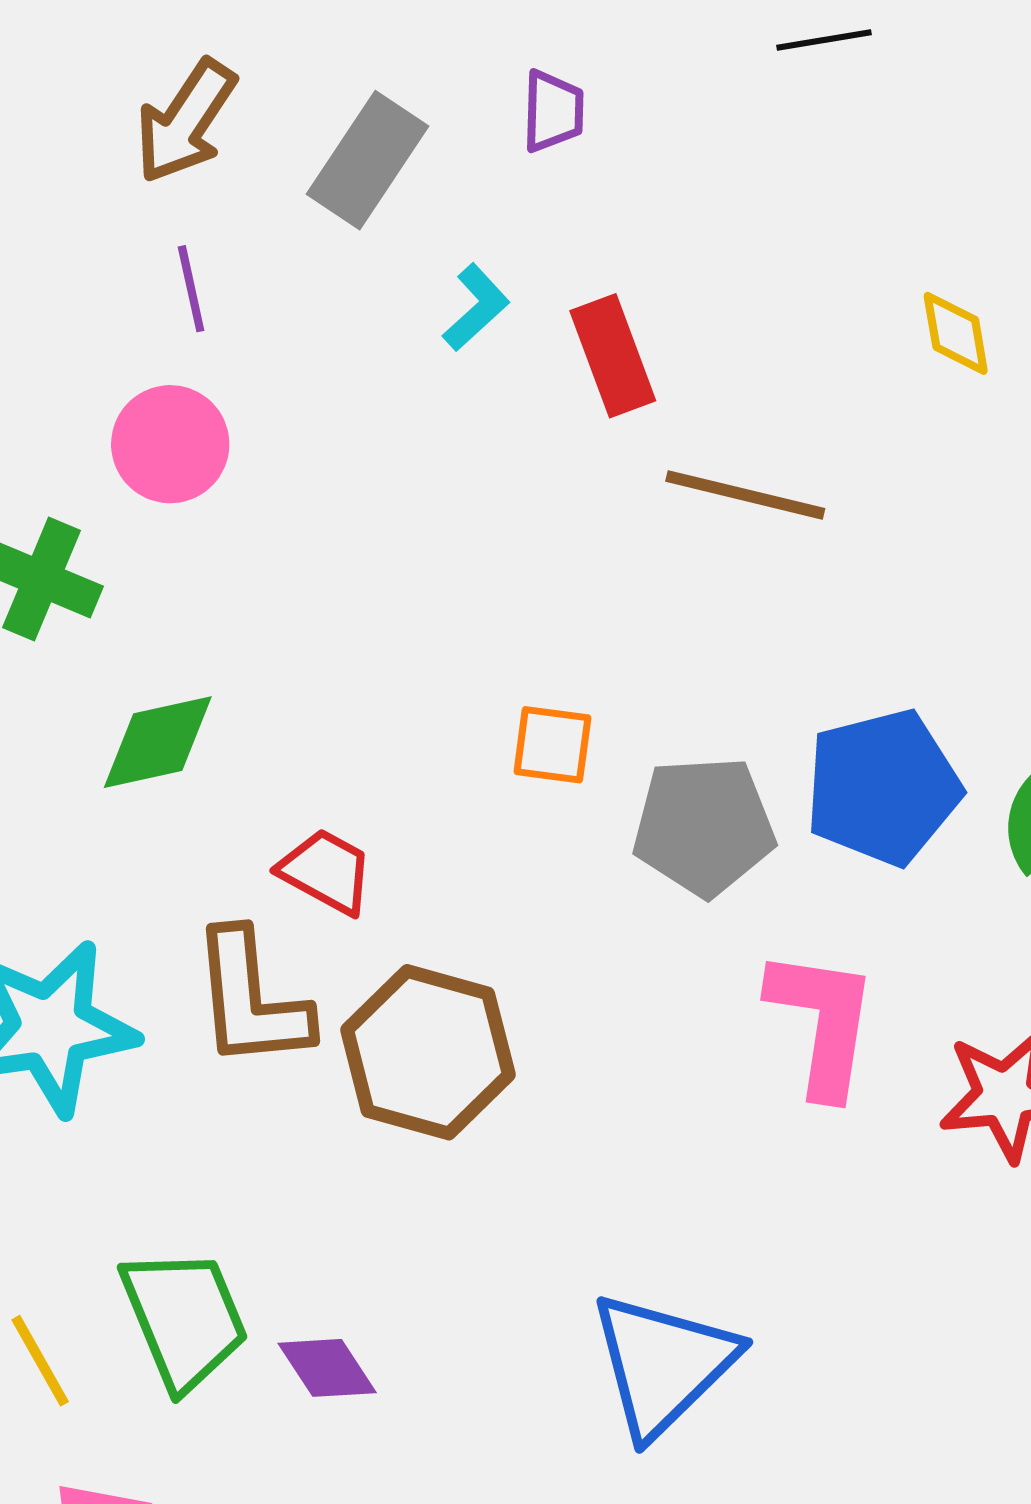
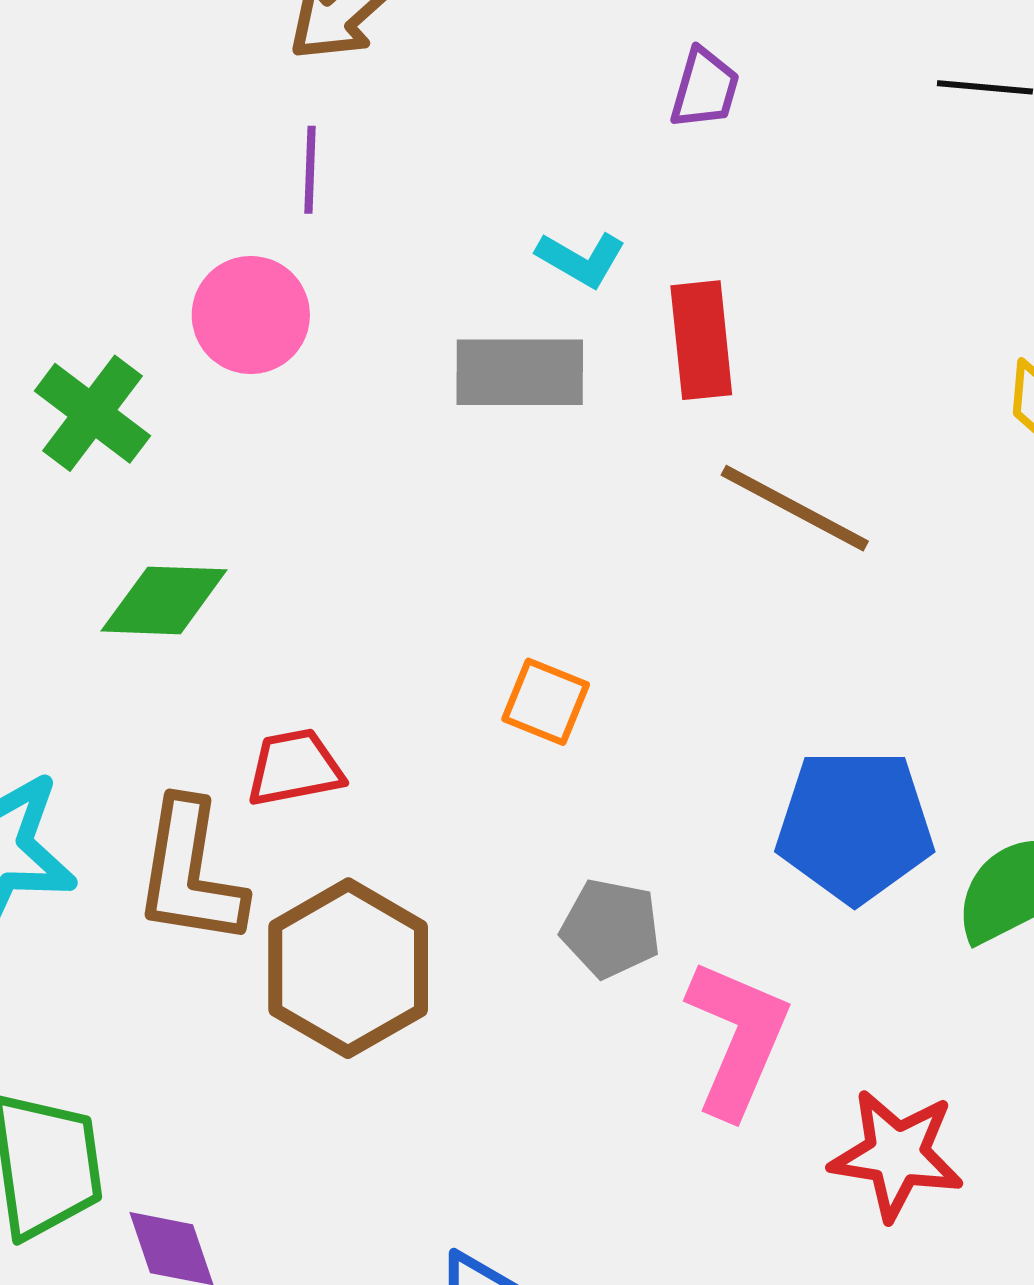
gray rectangle: (367, 160) -> (520, 372), moved, turned 42
cyan L-shape: (476, 307) -> (581, 259), turned 58
gray pentagon: (704, 826) -> (611, 928), moved, size x0.7
red trapezoid: (326, 871) -> (295, 768), turned -54

